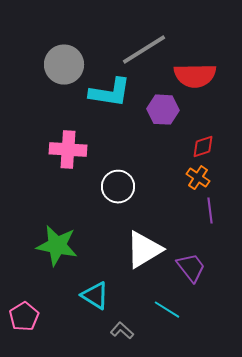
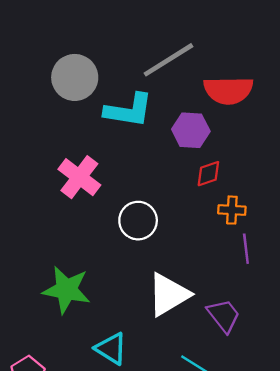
red diamond: (203, 147) -> (208, 174), moved
pink cross: (68, 150) -> (79, 177), turned 33
orange cross: (198, 178) -> (232, 210), turned -30

